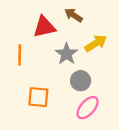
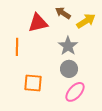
yellow arrow: (96, 43) -> (86, 21), moved
gray star: (67, 54) -> (68, 46), moved

